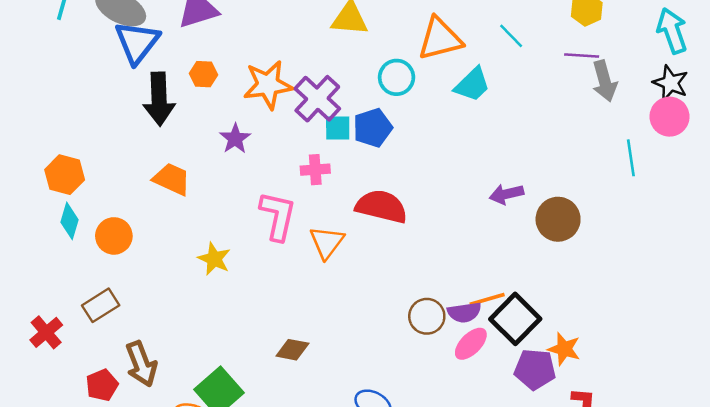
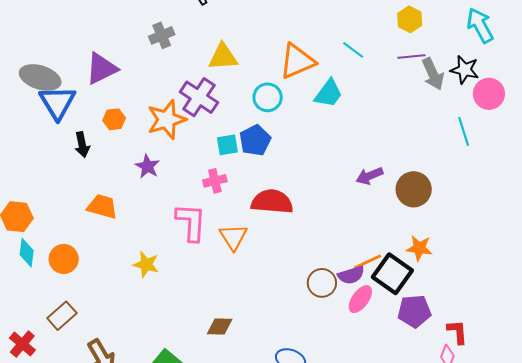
black star: (671, 83) -> (465, 70), moved
black arrow: (159, 99) -> (82, 145), size x0.6
purple cross: (317, 99) -> (199, 97), moved
orange star: (564, 349) -> (419, 248), moved

